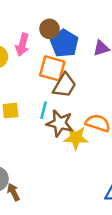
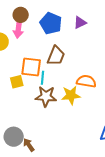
brown circle: (49, 29) -> (21, 15), moved
orange square: (52, 68) -> (31, 67), moved
brown star: (60, 123) -> (46, 96), moved

